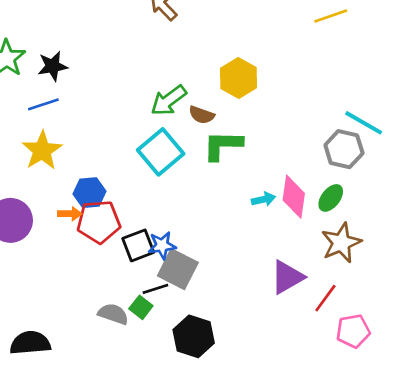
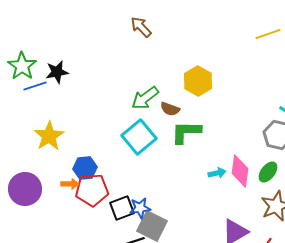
blue line: (43, 104) -> (35, 86), moved

